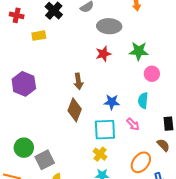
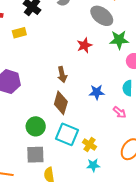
gray ellipse: (109, 26) -> (102, 16), moved, turned 40
cyan square: (105, 130) -> (67, 134), moved, turned 30
green circle: (24, 148) -> (36, 126), moved
gray square: (45, 160) -> (35, 155), turned 30

